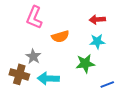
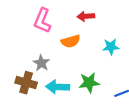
red arrow: (97, 19) -> (86, 16), moved
green star: (85, 63) -> (89, 83), moved

